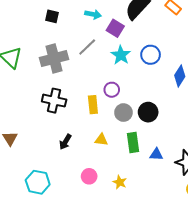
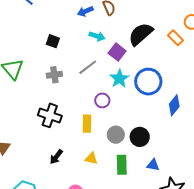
black square: (52, 16) -> (53, 41), moved
blue circle: (151, 55) -> (148, 82), size x1.4
gray cross: (54, 59) -> (54, 75), size x0.6
purple circle: (112, 90) -> (102, 100), moved
blue triangle: (156, 154) -> (153, 165), moved

